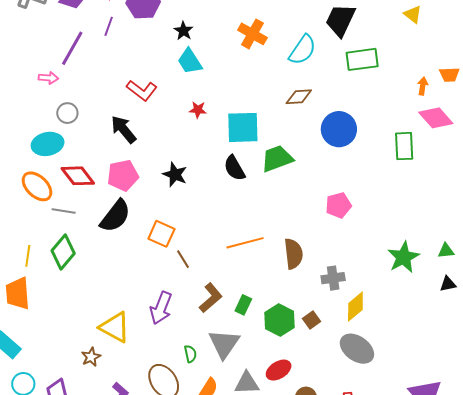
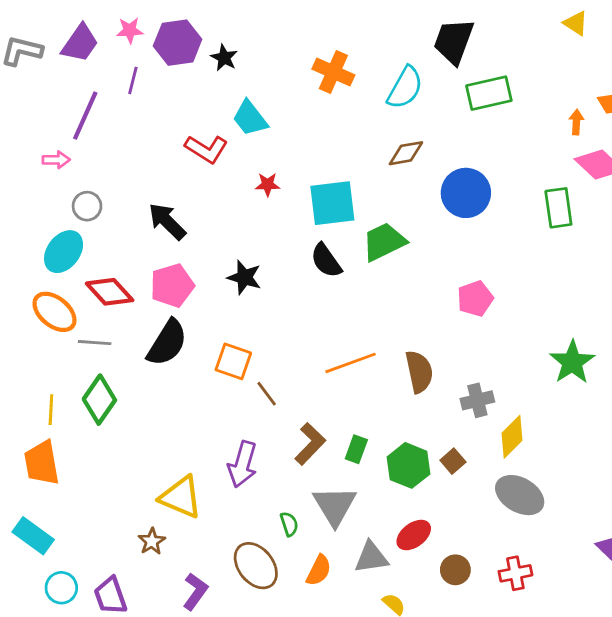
yellow triangle: (413, 14) -> (576, 23), moved
black star: (183, 31) -> (224, 58), moved
red L-shape: (142, 90) -> (206, 149), moved
cyan ellipse: (48, 144) -> (64, 252), turned -36

